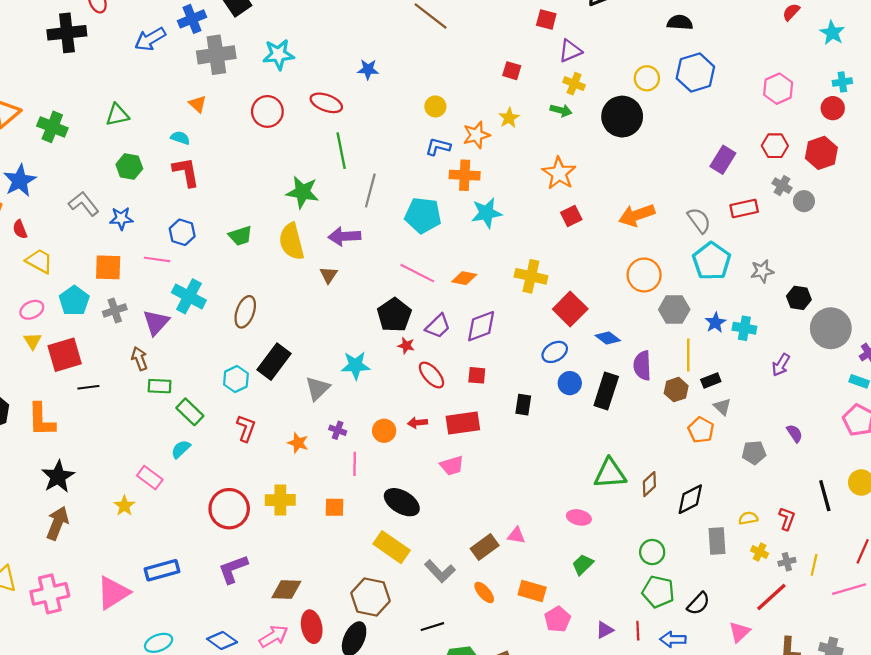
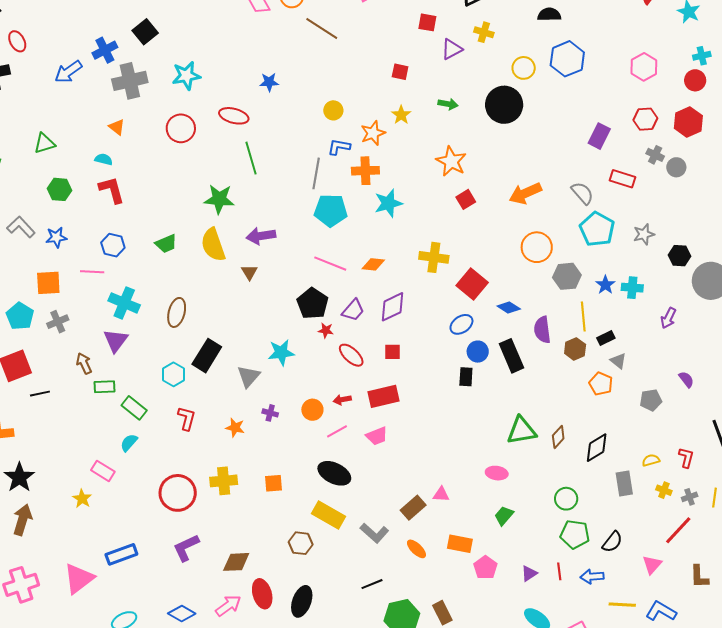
yellow cross: (574, 84) -> (484, 32), moved
gray line: (370, 191) -> (316, 173), moved
red rectangle: (744, 209) -> (622, 179), turned 35
purple triangle: (156, 322) -> (116, 340), moved
black rectangle: (606, 391) -> (511, 356), turned -36
black rectangle: (523, 405) -> (466, 377), moved
pink line: (355, 464) -> (337, 431), moved, turned 65
brown hexagon: (371, 597) -> (301, 543), moved, size x0.7

